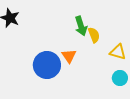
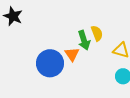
green arrow: (81, 26) -> (84, 40), moved

